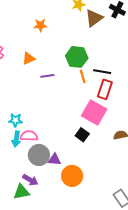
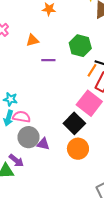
orange line: (83, 76) -> (92, 70), moved, turned 40
black square: (82, 135) -> (74, 123), size x1.5
orange circle: (72, 176) -> (78, 149), moved

